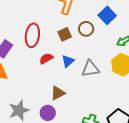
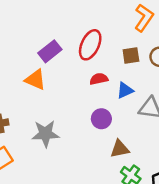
brown triangle: (58, 93) -> (120, 149), moved
purple circle: (48, 113) -> (101, 119), moved

